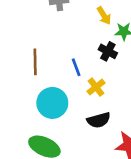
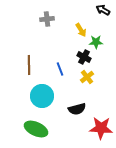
yellow cross: (96, 87) -> (87, 77), moved

